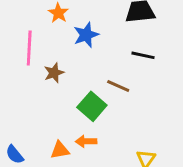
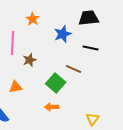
blue star: (86, 35) -> (63, 34), moved
orange triangle: (60, 150) -> (16, 87), moved

